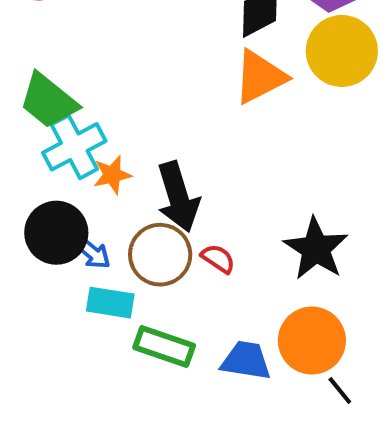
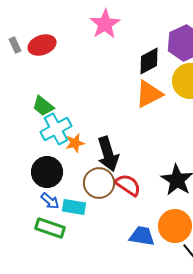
green trapezoid: (48, 101) -> (43, 106), size x0.7
blue arrow: (92, 253) -> (50, 201), moved
red semicircle: (218, 259) -> (128, 185), size x1.5
green rectangle: (164, 347) -> (50, 228), moved

